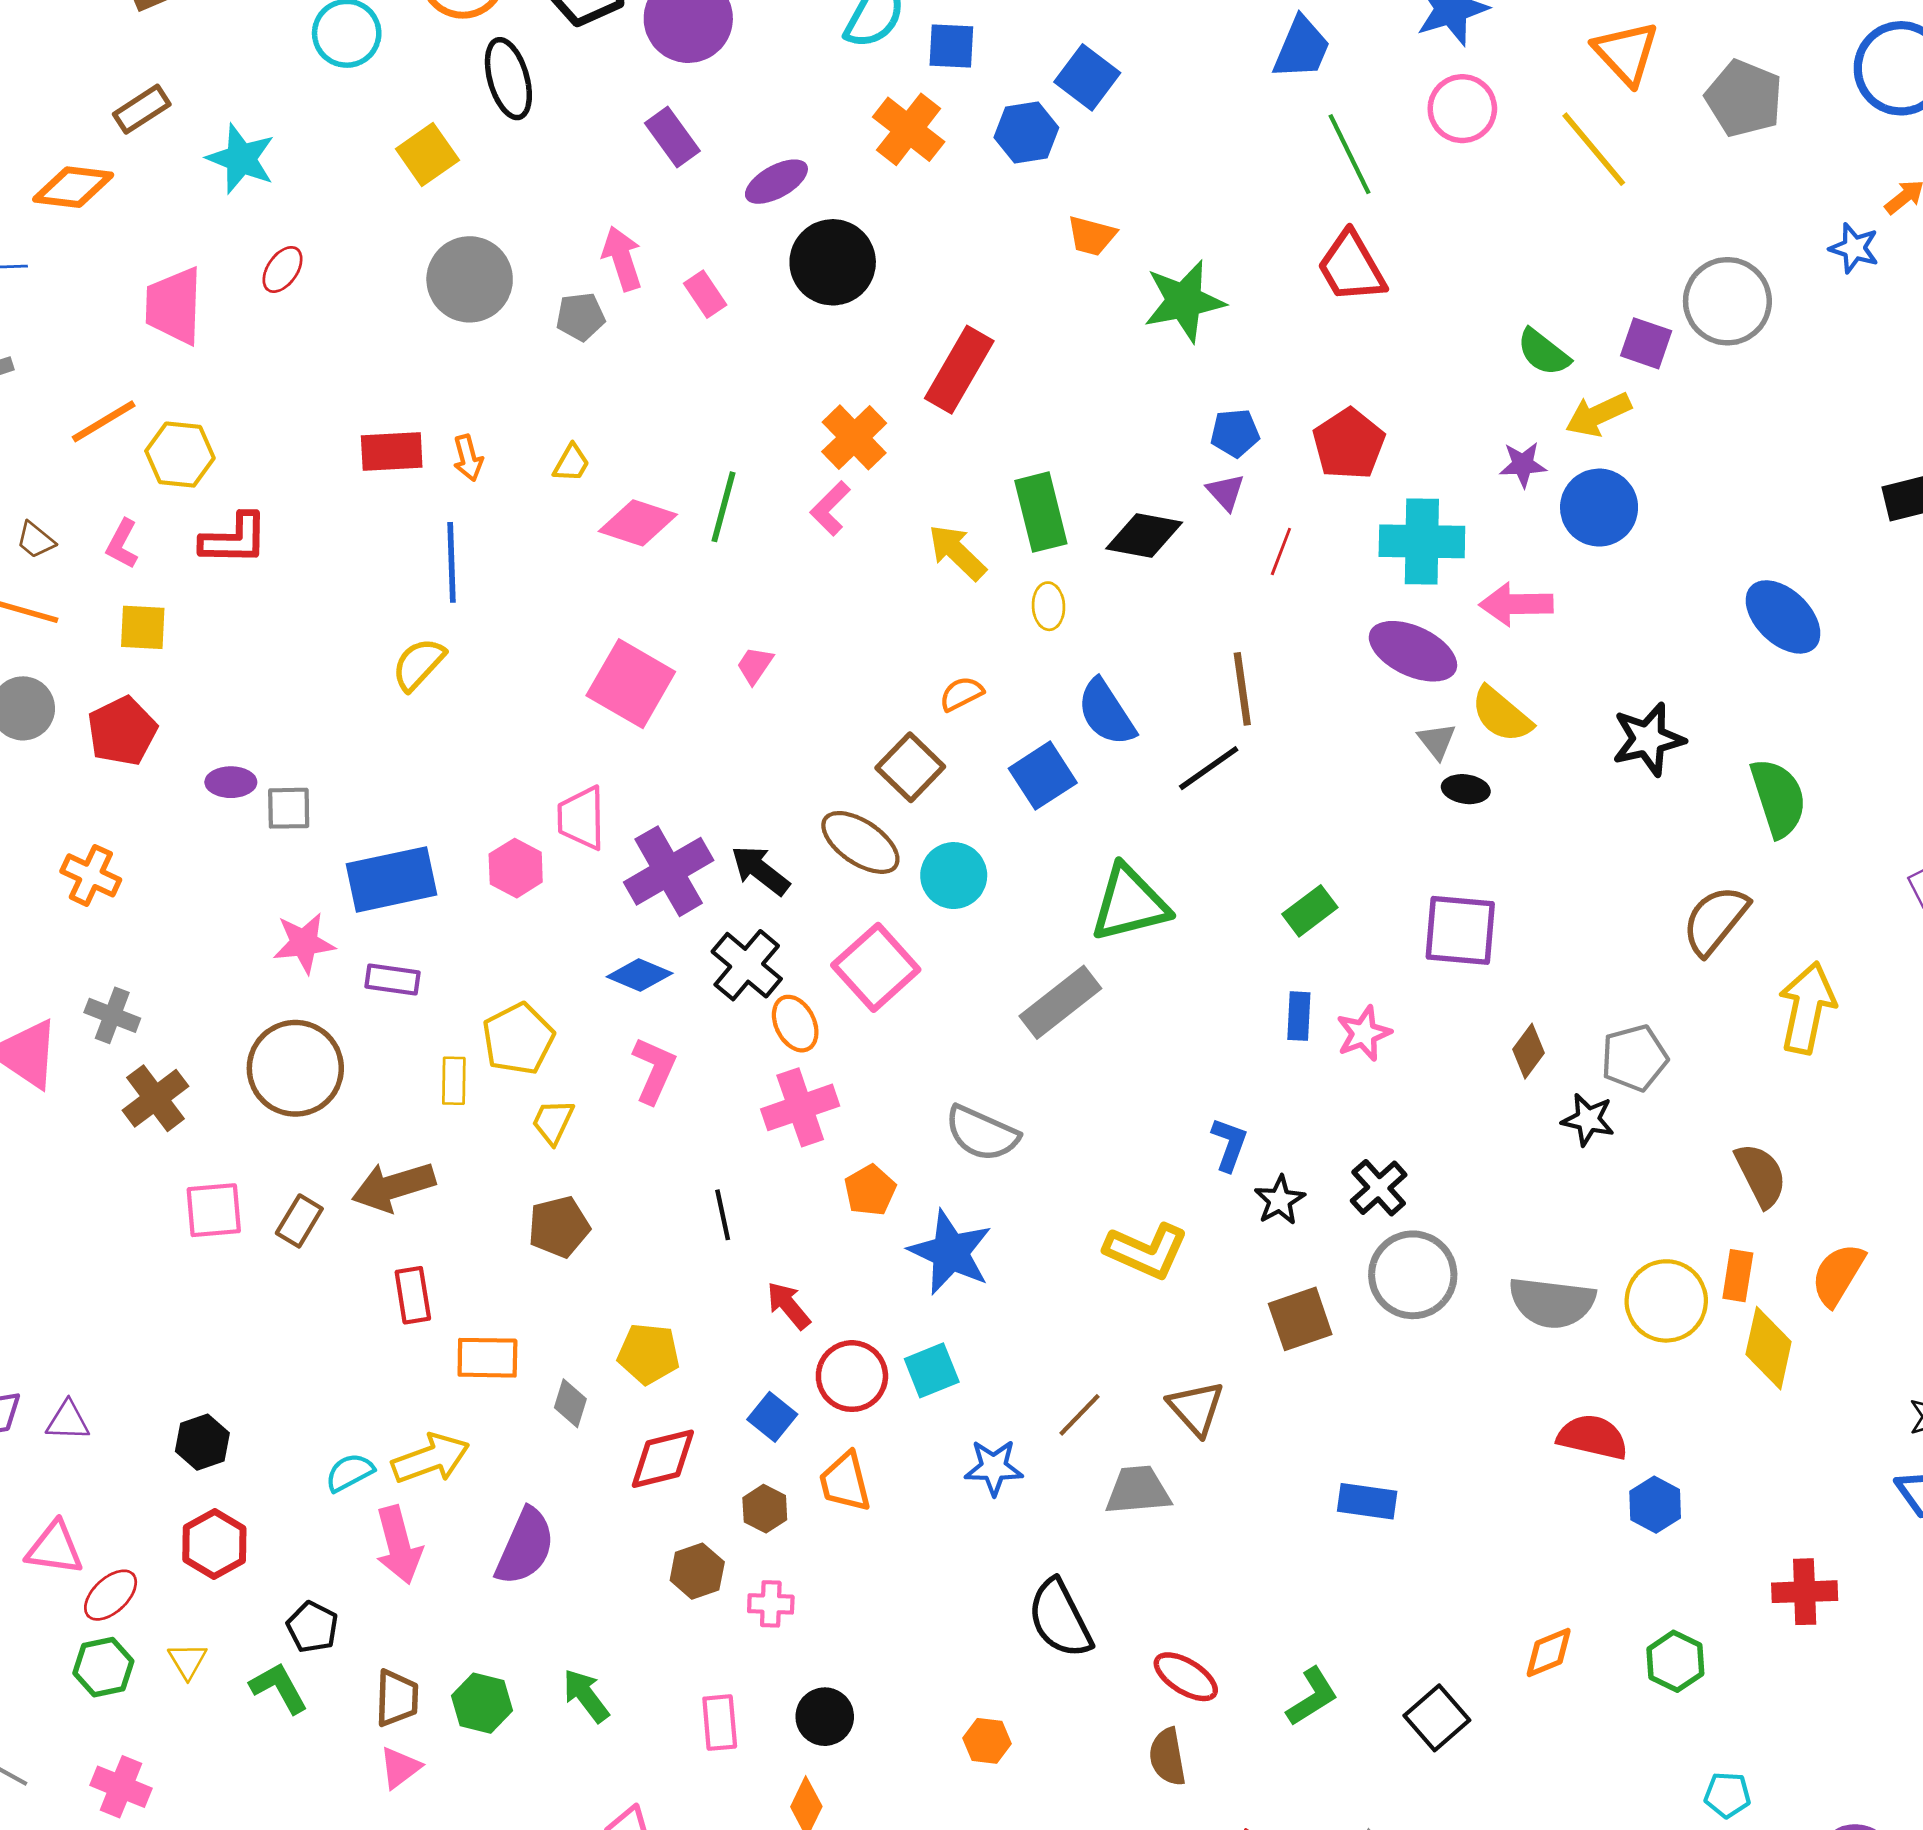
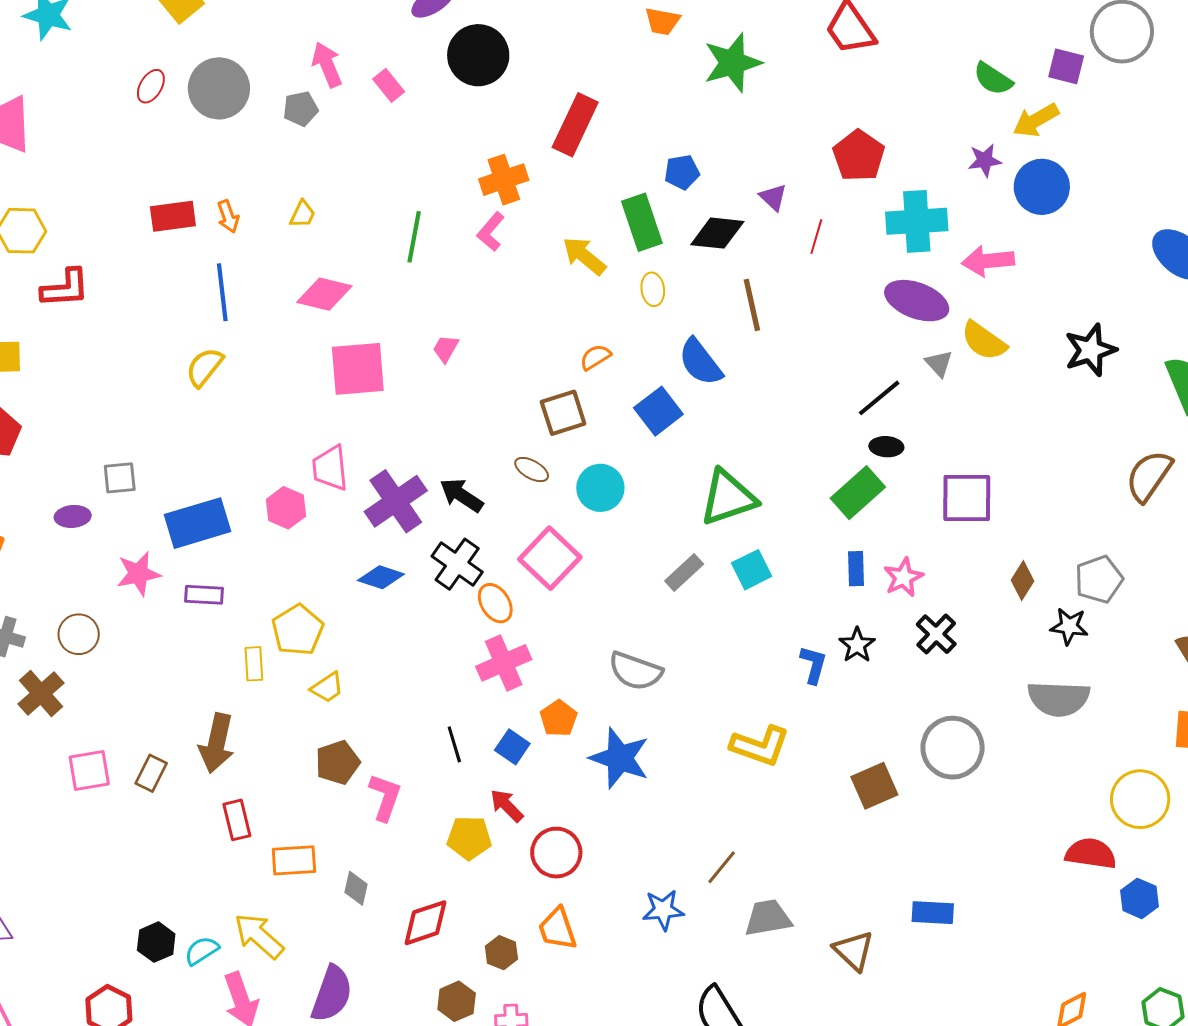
red ellipse: (283, 269) -> (151, 86), moved
blue pentagon: (1235, 433) -> (682, 172), moved
orange cross: (854, 437) -> (504, 180), turned 30
pink diamond: (638, 523) -> (324, 294), moved
pink square: (631, 684) -> (358, 369), turned -30
brown line: (1242, 689) -> (752, 305), moved
brown square: (910, 767) -> (563, 413), turned 33
black line: (1209, 768) -> (879, 398), moved
purple ellipse: (231, 782) -> (73, 516), moved
black ellipse: (1466, 789) -> (886, 447), moved
brown ellipse: (860, 842) -> (532, 470), size x0.6
green rectangle: (1310, 911) -> (858, 493), size x1.4
gray rectangle: (1060, 1002) -> (684, 573), size x0.7
brown circle: (295, 1068) -> (79, 634), moved, size x0.6
pink L-shape: (654, 1070) -> (385, 797), moved
yellow trapezoid: (553, 1122) -> (327, 687), turned -144
brown arrow: (393, 1187) -> (217, 743), turned -56
black cross: (1379, 1188) -> (936, 634), moved
black star: (1280, 1200) -> (857, 645), moved
yellow circle: (1666, 1301) -> (1140, 799), moved
gray semicircle: (1552, 1303) -> (1059, 699), moved
yellow pentagon: (649, 1354) -> (469, 838), moved
cyan square: (932, 1370) -> (752, 570), moved
brown triangle: (1196, 1408) -> (854, 951), moved
blue square: (772, 1417) -> (512, 747), moved
black hexagon: (202, 1442) -> (156, 942), moved
yellow arrow: (431, 1459) -> (259, 936), turned -114

